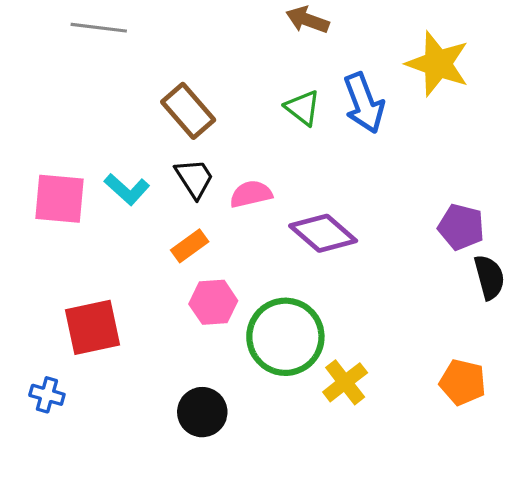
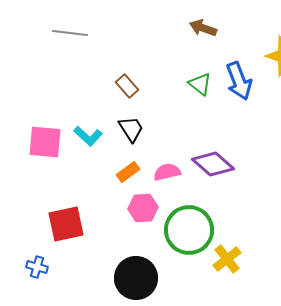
brown rectangle: (188, 111) -> (127, 86), size x0.7
pink semicircle: (251, 194) -> (167, 172), moved
black circle: (202, 412) -> (136, 278), size x1.4

